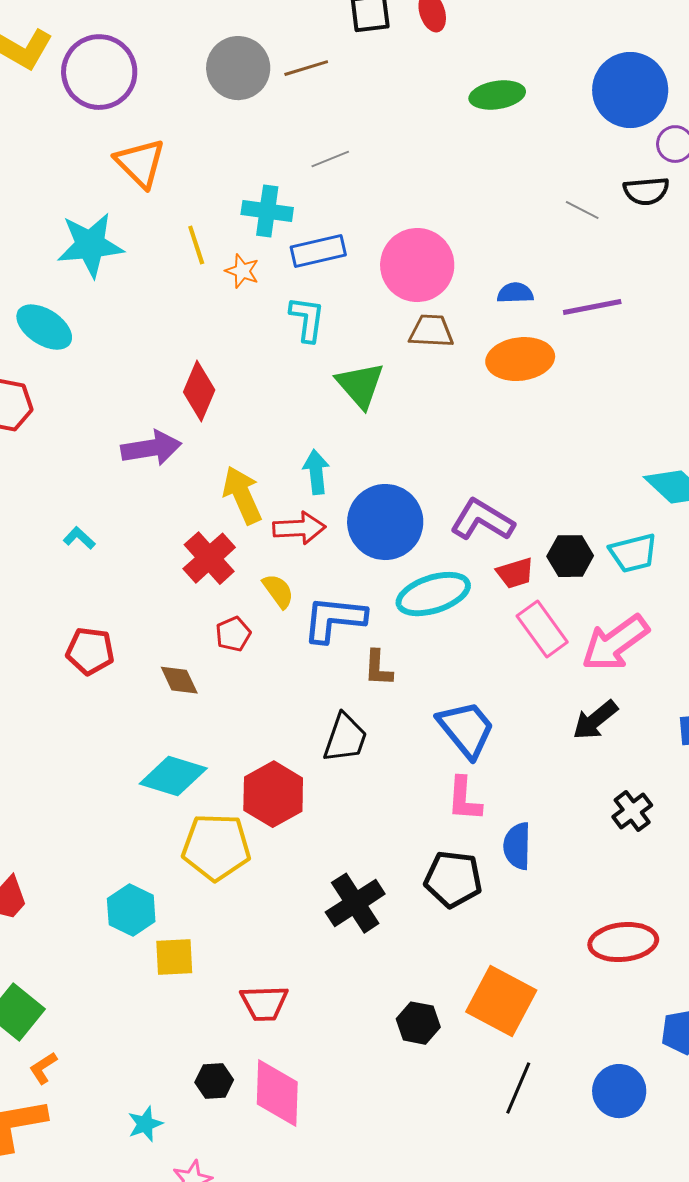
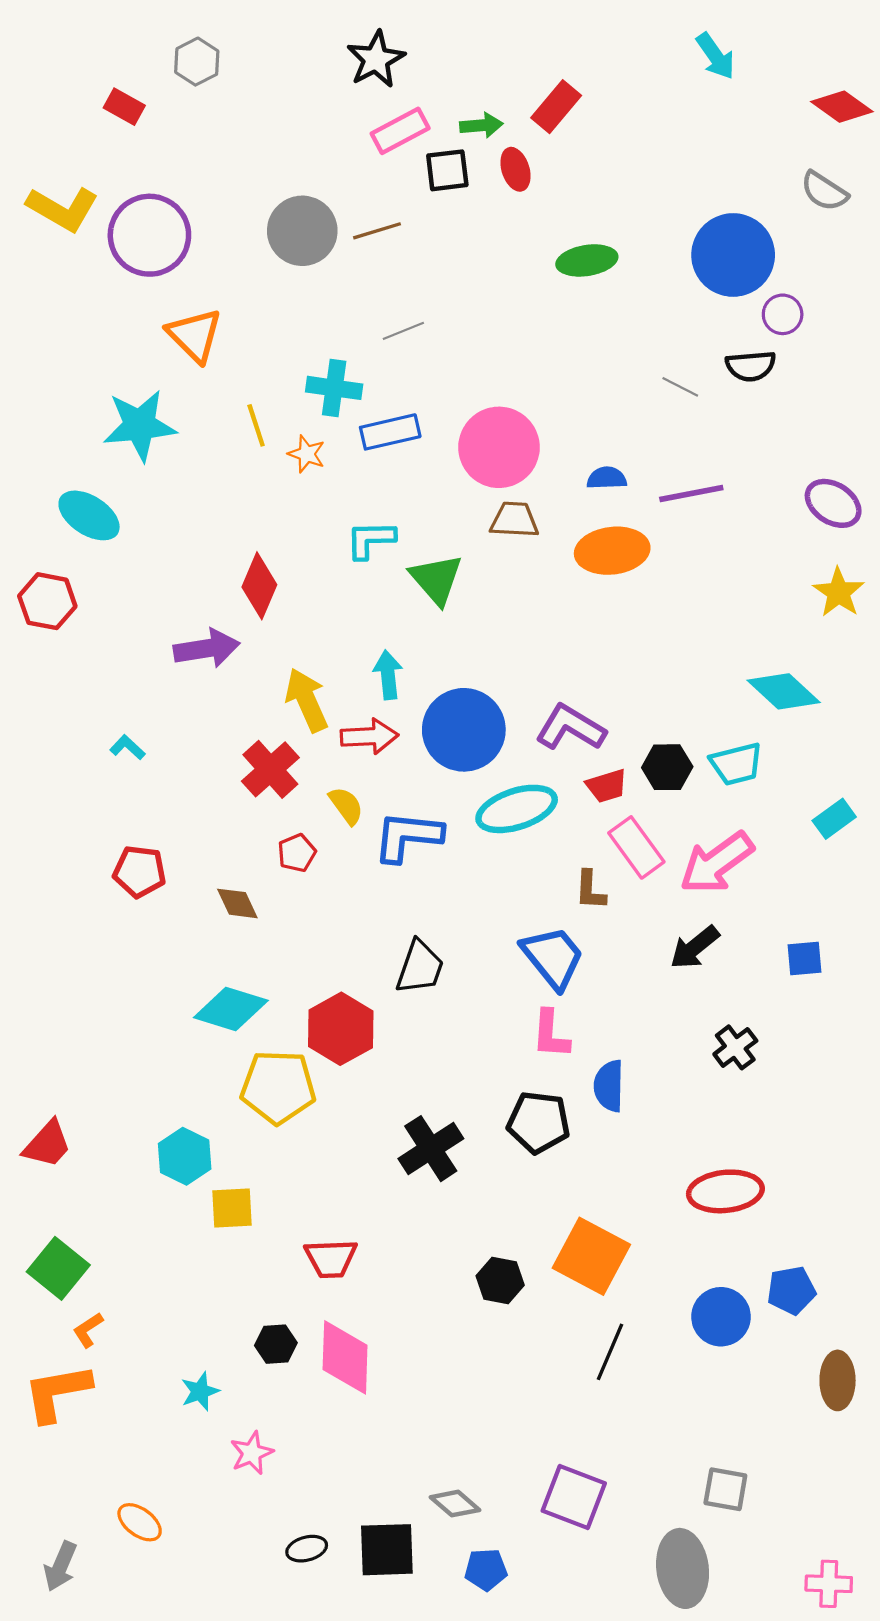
cyan L-shape: (307, 319) -> (370, 540), moved, turned -99
brown L-shape: (378, 668) -> (590, 890), moved
blue circle: (619, 1091) -> (721, 1317), moved

